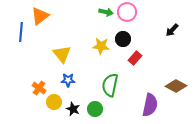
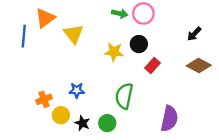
yellow triangle: (62, 54) -> (73, 34), moved
brown diamond: (176, 86) -> (199, 65), moved
orange cross: (39, 88) -> (44, 99), turned 32

